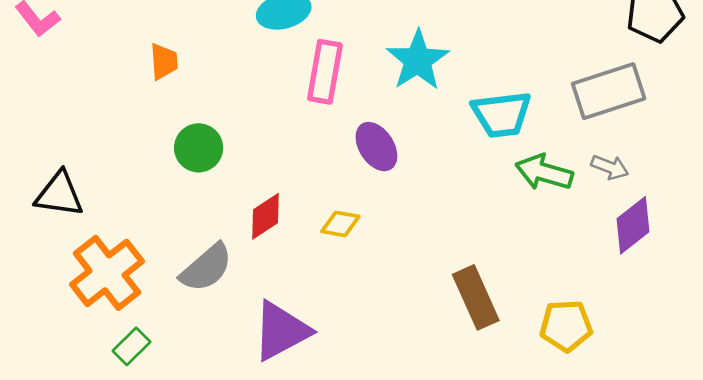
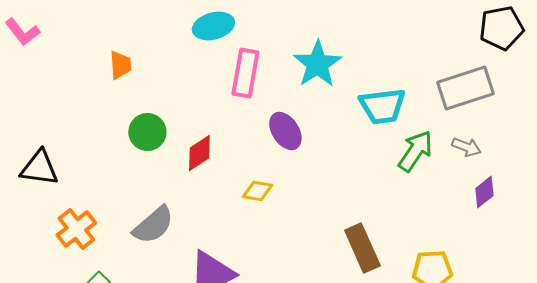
green arrow: (544, 172) -> (415, 151), turned 108
red diamond: (266, 216) -> (199, 153), moved
purple diamond: (633, 225) -> (484, 192), size x0.7
orange cross: (107, 273) -> (76, 229), size x0.7

